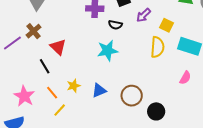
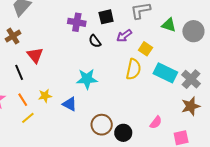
black semicircle: (115, 25) -> (95, 41), turned 32
cyan star: (108, 51) -> (87, 79), moved
pink semicircle: (185, 78) -> (156, 122), moved
blue triangle: (99, 90) -> (70, 104), turned 42
brown circle: (132, 96) -> (102, 125), moved

